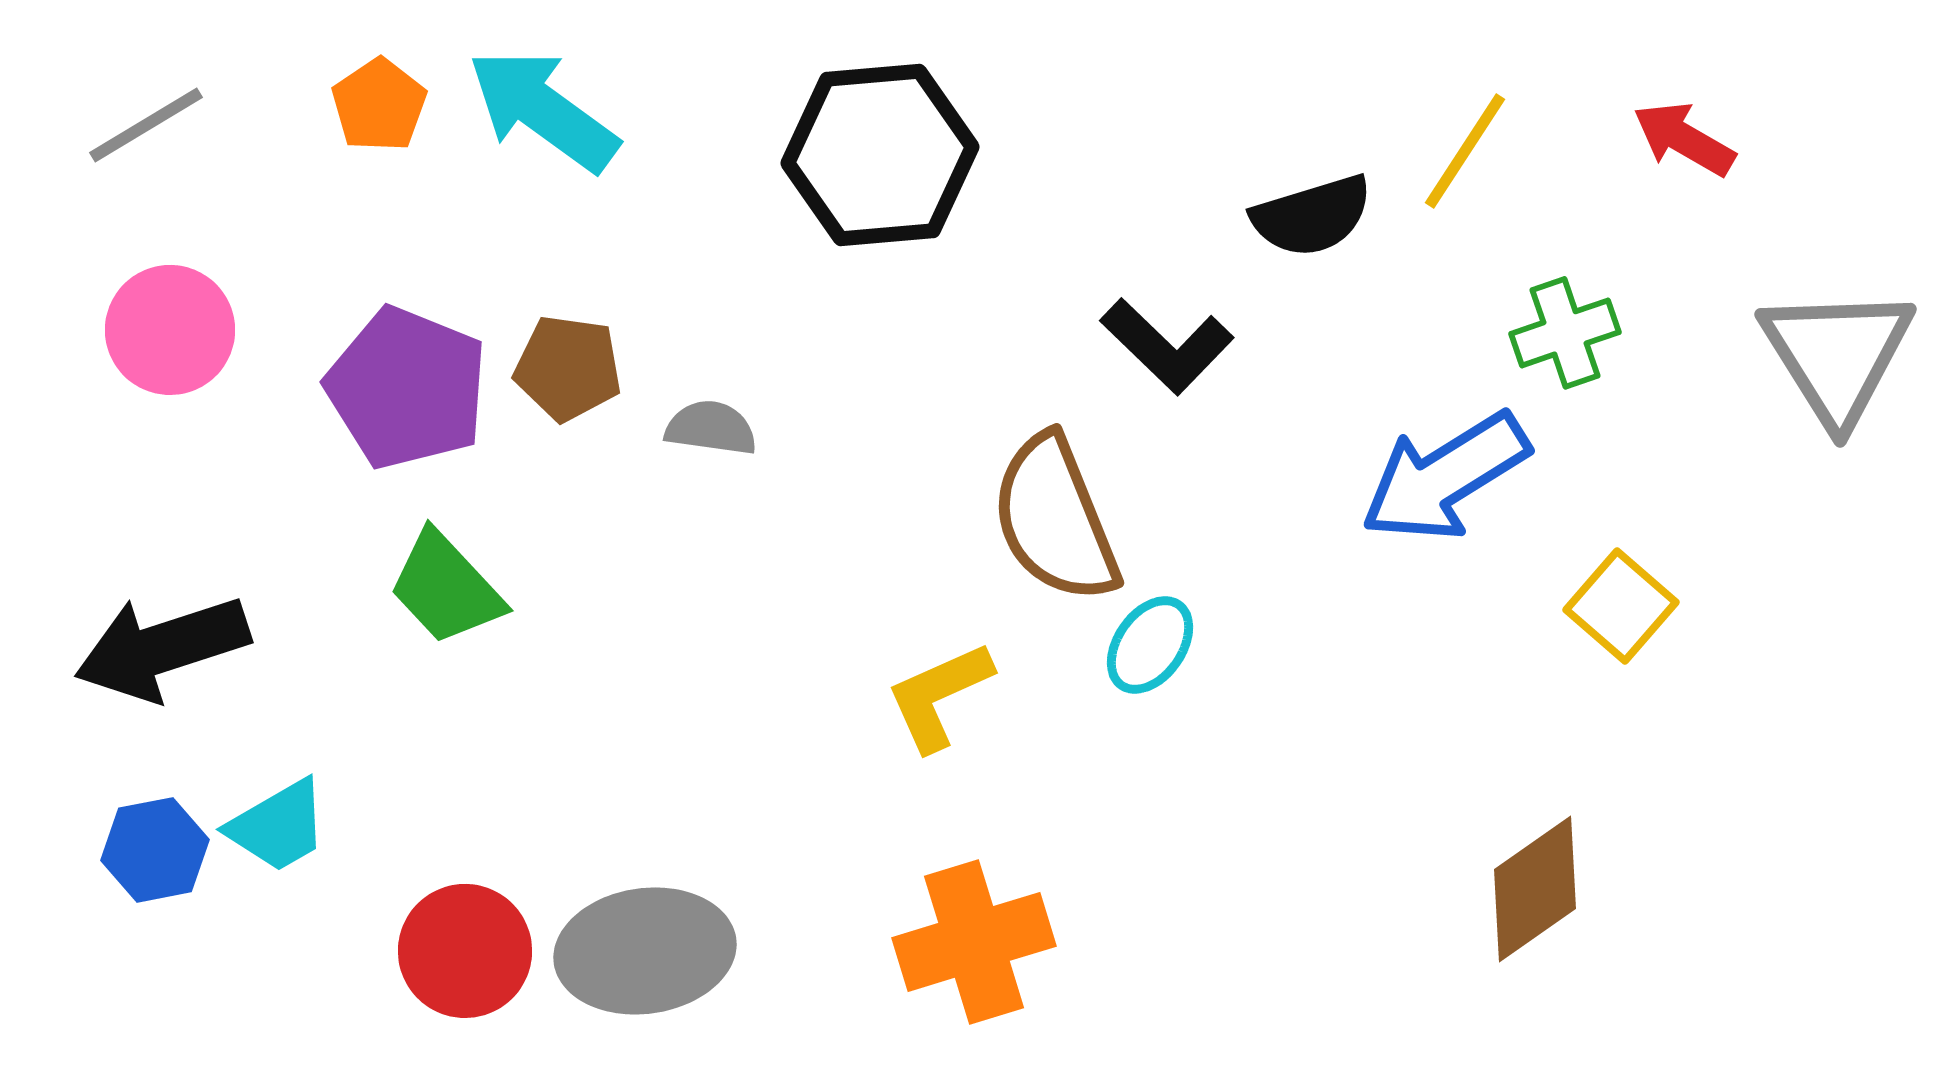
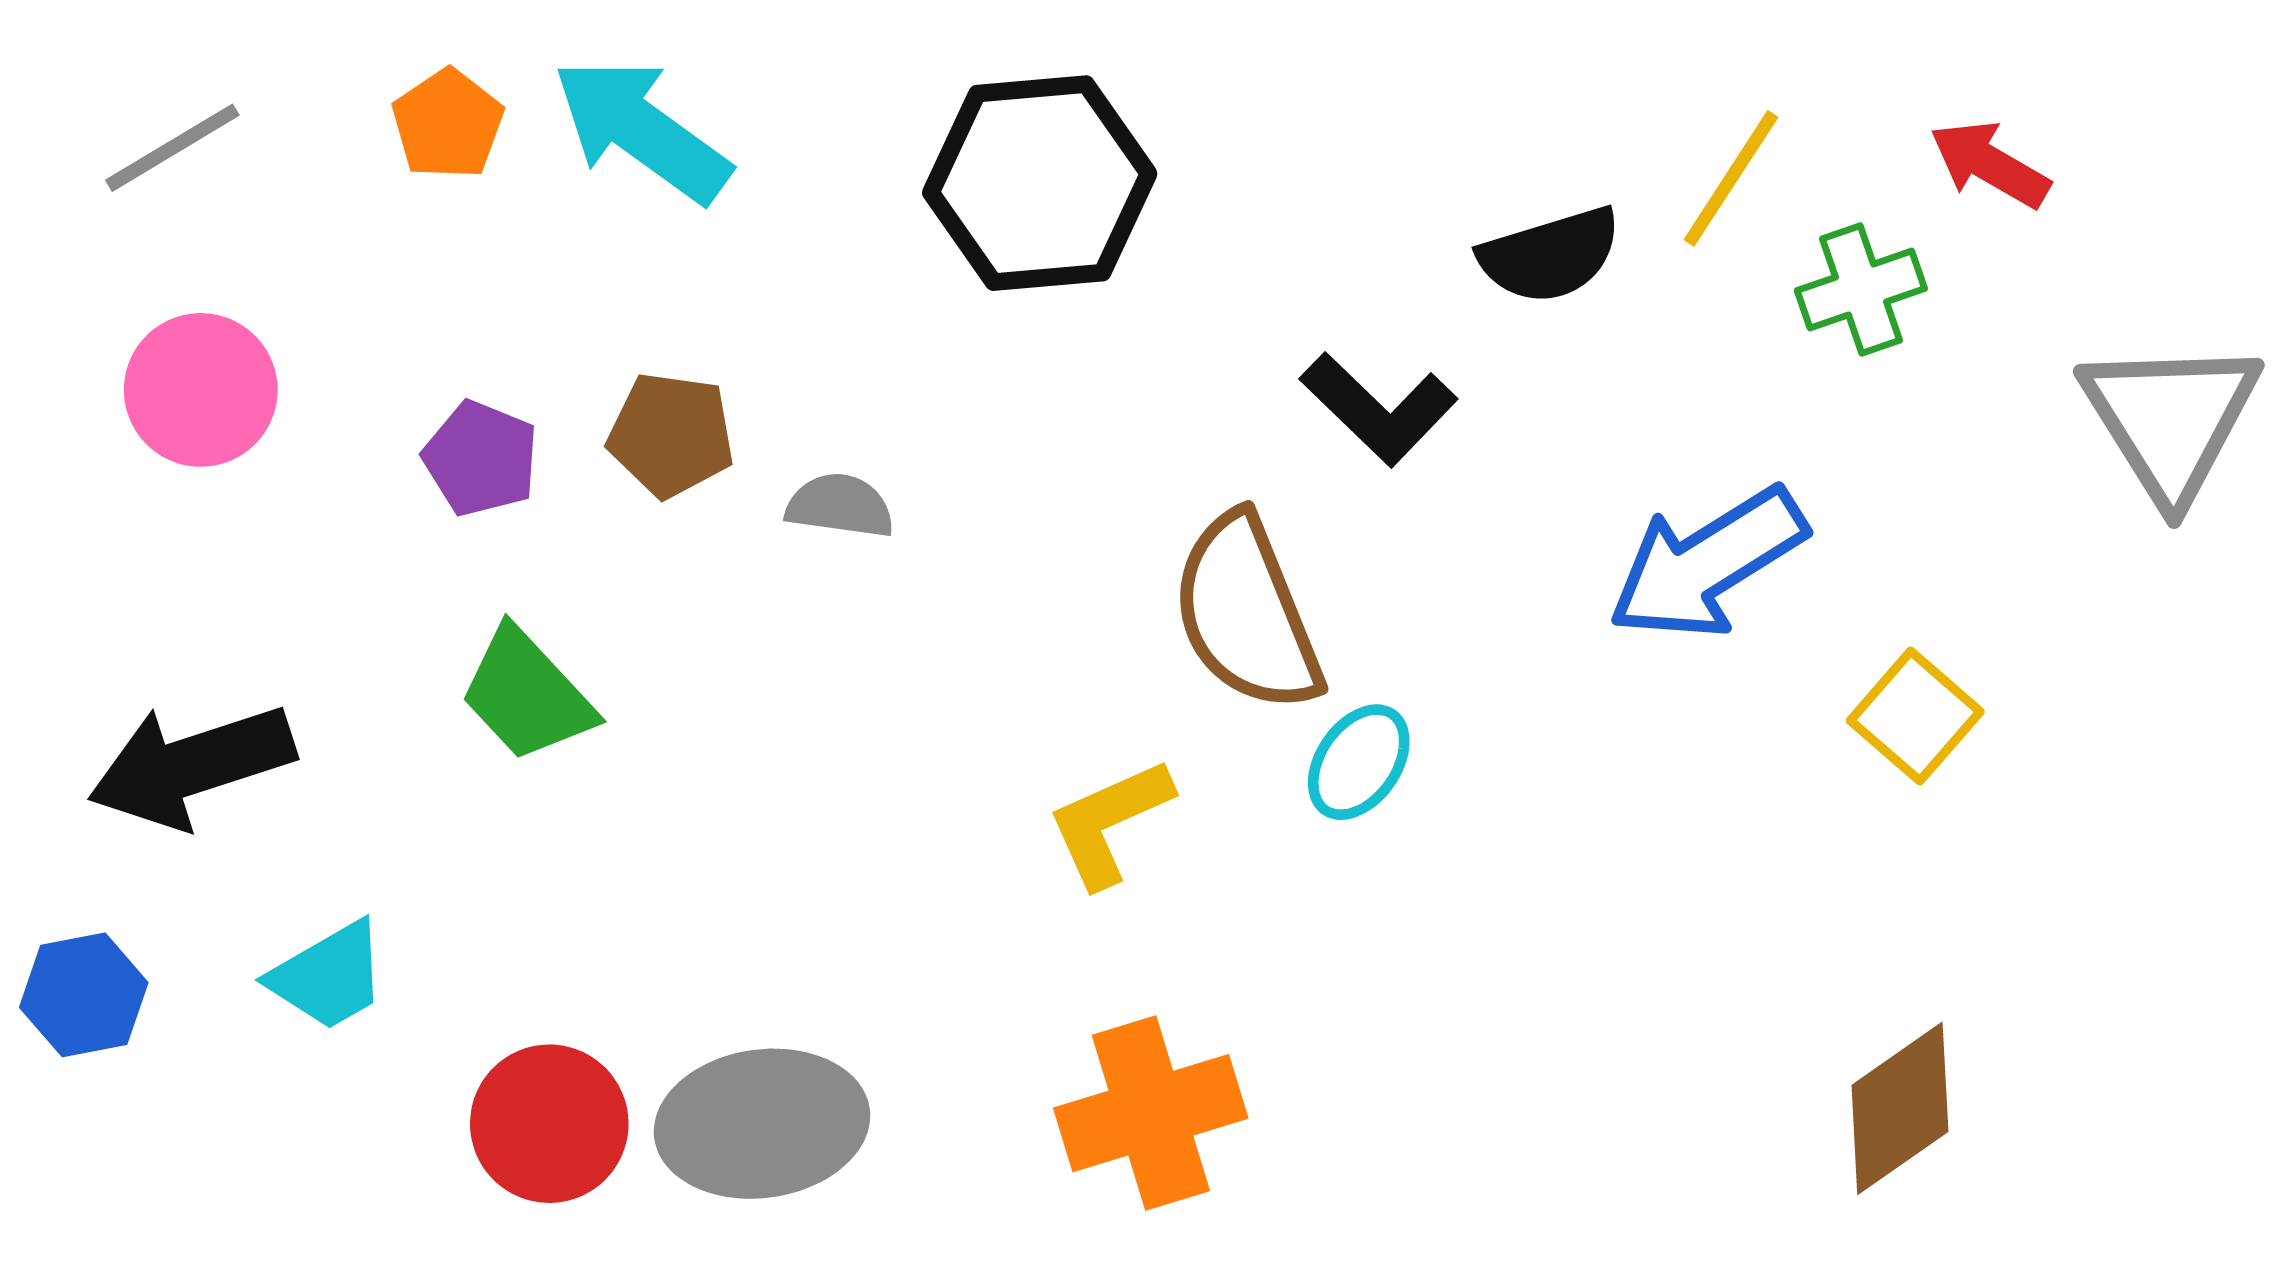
green cross: (1565, 333) -> (1861, 289), moved
purple pentagon: (407, 388) -> (481, 458), size x0.6
blue hexagon: (155, 850) -> (84, 995), moved
brown diamond: (1535, 889) -> (1900, 1108), moved

